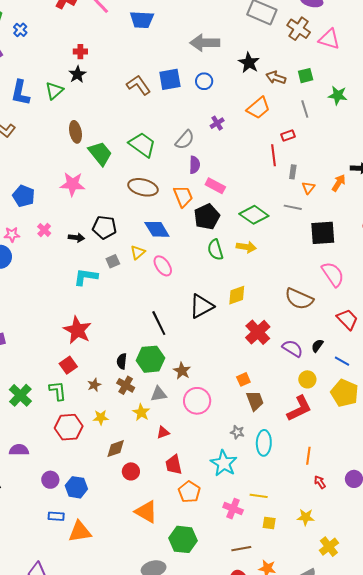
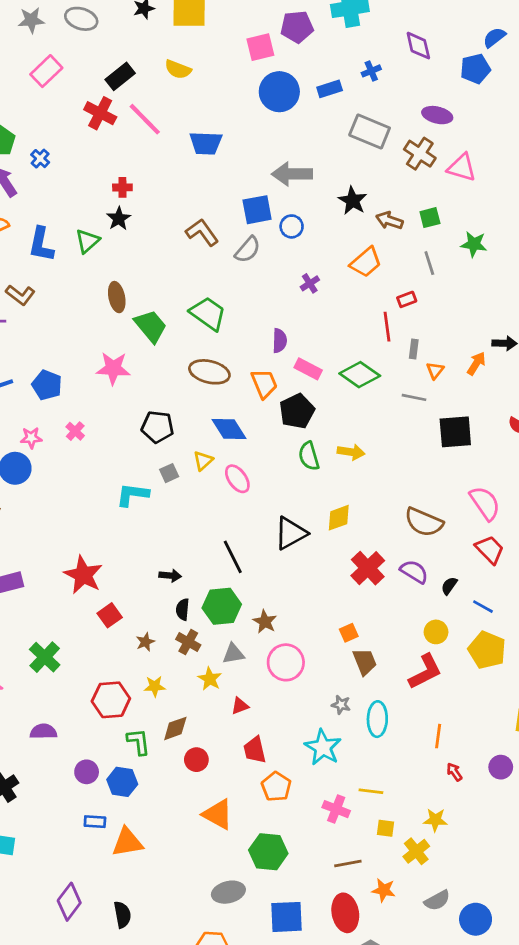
blue square: (170, 79) -> (257, 210), moved
gray semicircle: (185, 140) -> (248, 250), moved
green diamond: (254, 215) -> (360, 375), moved
black arrow: (76, 238) -> (170, 576), moved
pink semicircle: (333, 274) -> (485, 503), moved
red star: (77, 330) -> (83, 575), moved
purple semicircle: (292, 348) -> (414, 572), moved
green L-shape: (58, 391) -> (139, 742), moved
yellow cross: (329, 547) -> (416, 851), moved

